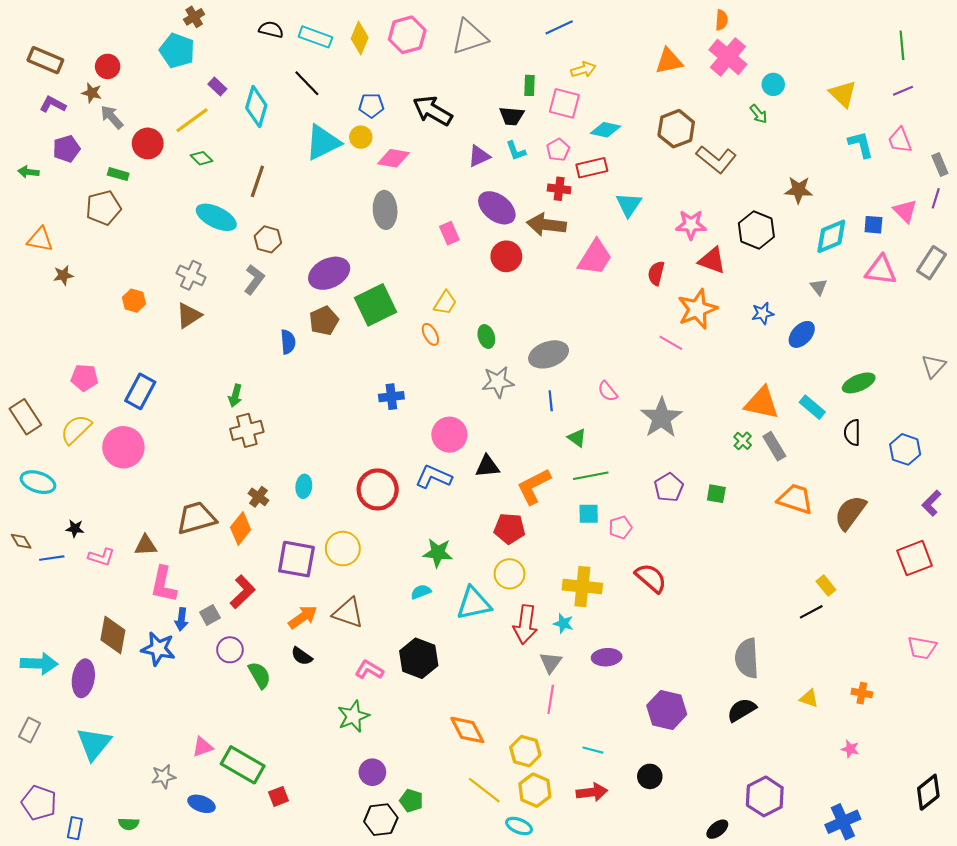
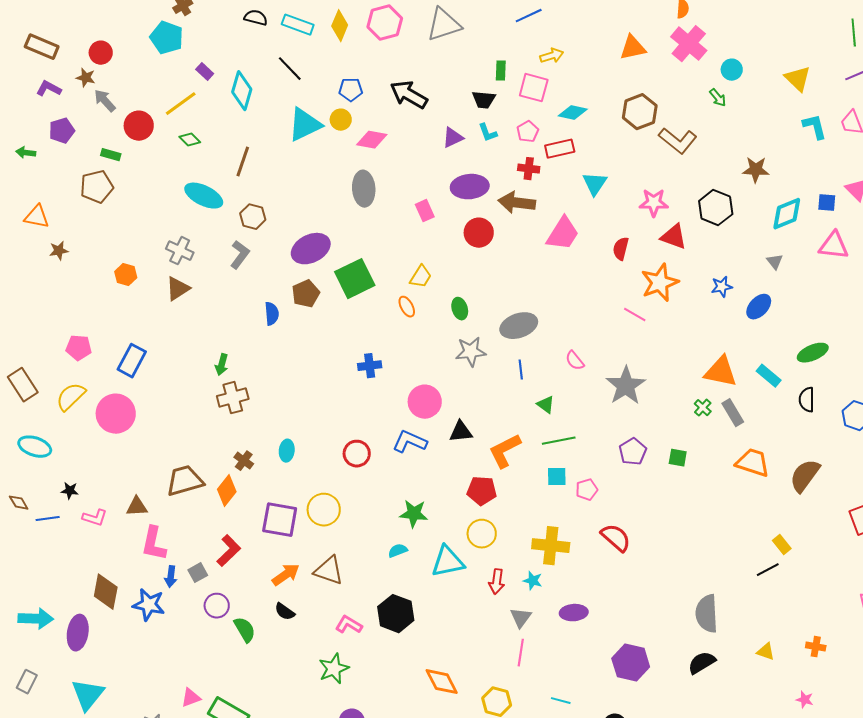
purple ellipse: (497, 208) -> (470, 187), turned -42
red circle: (378, 489) -> (357, 454), size x0.7
red arrow: (525, 624) -> (497, 582), size x0.7

